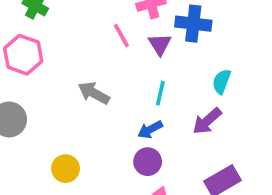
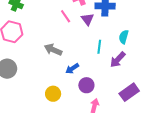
cyan line: (160, 93) -> (99, 47), moved
blue arrow: (150, 130) -> (72, 69), moved
yellow circle: (66, 169) -> (53, 94), moved

